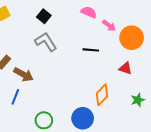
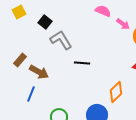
black square: (44, 16) -> (45, 22), moved
black line: (91, 50) -> (82, 63), moved

